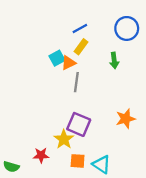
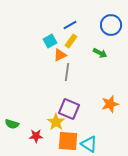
cyan square: (57, 58) -> (50, 41), moved
green arrow: (114, 60) -> (100, 53), turned -56
orange square: (78, 161) -> (68, 141), size x1.5
green semicircle: (11, 167) -> (12, 124), moved

